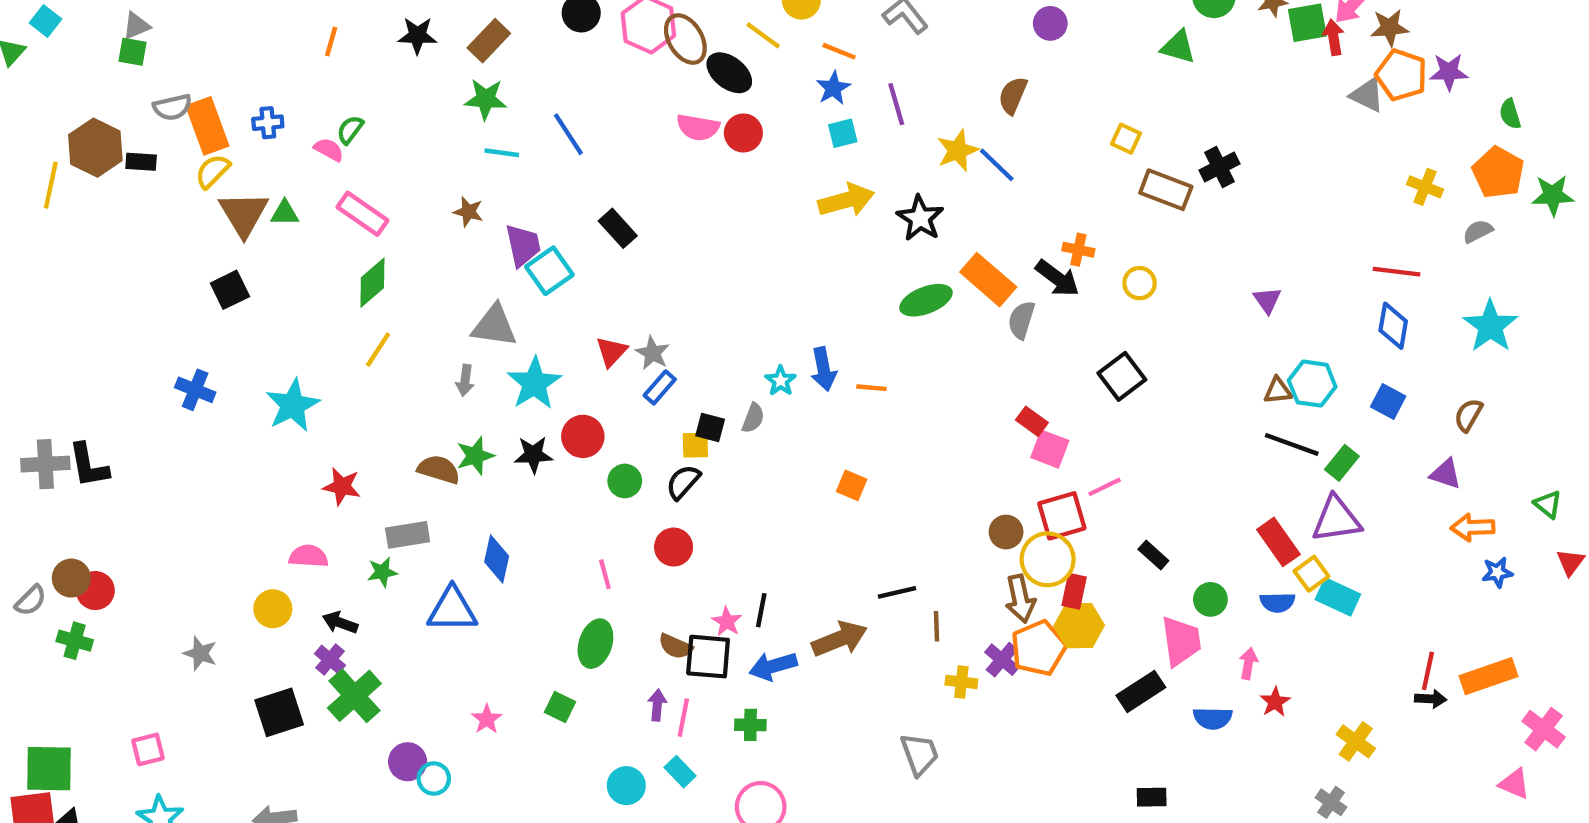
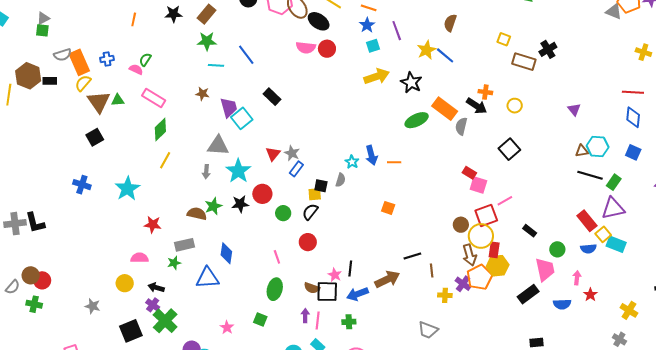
gray trapezoid: (920, 754) -> (428, 330), turned 135

